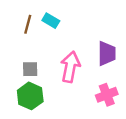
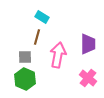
brown line: (28, 24) -> (37, 37), moved
pink cross: (107, 95) -> (88, 78), turned -30

